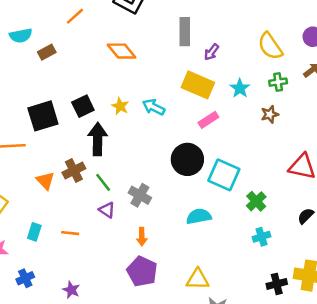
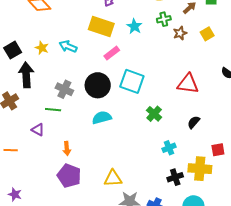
brown star: (270, 114) -> (180, 33), moved
cyan square: (224, 175) -> (132, 81), moved
green line: (103, 182) -> (53, 110), moved, turned -42
gray cross: (140, 195) -> (64, 89), moved
cyan semicircle: (199, 216) -> (102, 118), moved
cyan cross: (261, 237) -> (169, 148), moved

